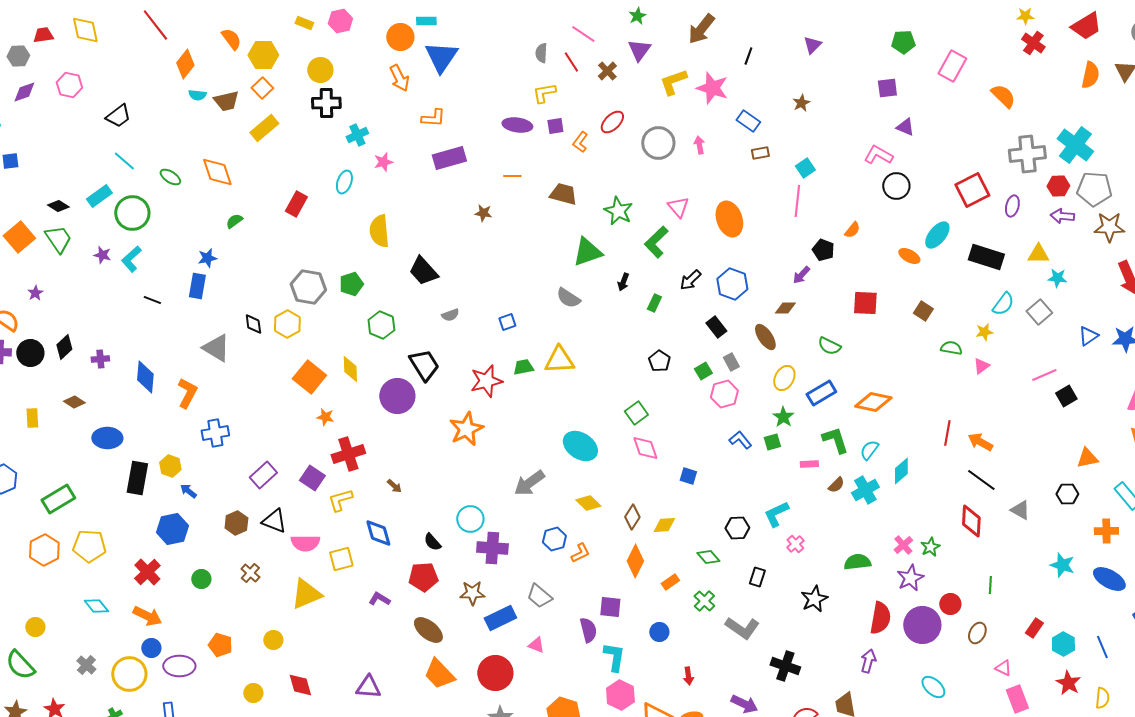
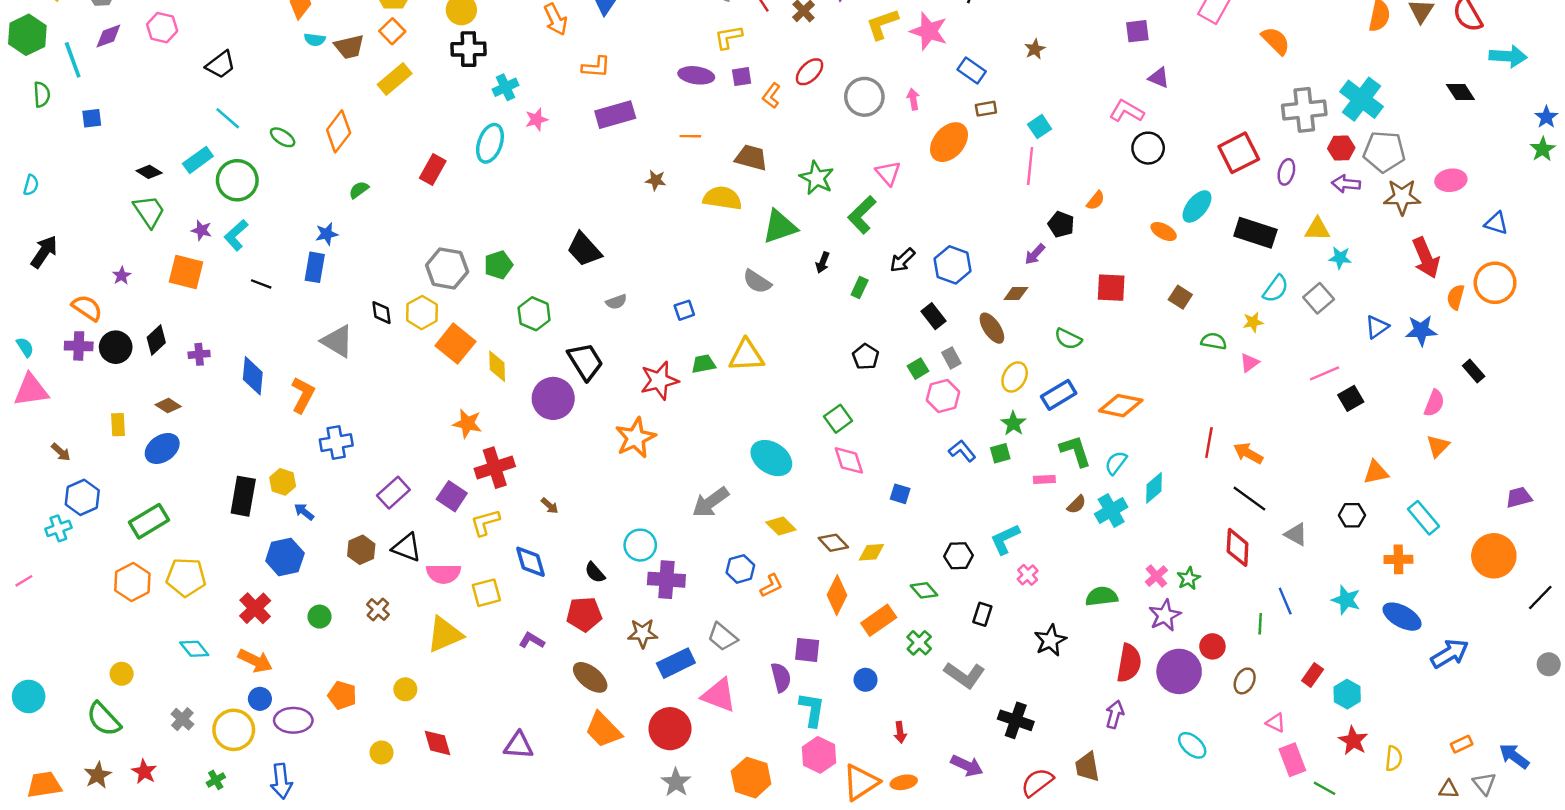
orange diamond: (217, 172) -> (339, 131), turned 56
cyan ellipse: (344, 182) -> (490, 143), size x1.4
orange ellipse: (729, 219) -> (949, 142), moved, turned 60
yellow semicircle: (379, 231) -> (722, 198), moved, turned 104
orange square: (19, 237) -> (186, 272), moved, turned -36
orange square: (309, 377) -> (455, 344), moved
orange star: (325, 417) -> (467, 423), size x1.4
blue ellipse: (107, 438) -> (162, 448), moved, turned -36
brown diamond: (632, 517) -> (833, 543), turned -75
orange rectangle: (670, 582) -> (879, 620), size x1.6
pink triangle: (536, 645) -> (719, 695), size x1.8
blue line: (1102, 647) -> (1285, 601), moved

